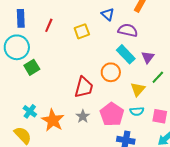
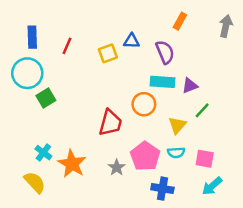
blue triangle: (108, 14) -> (131, 41), moved, turned -40
purple semicircle: (128, 30) -> (165, 52), turned 54
cyan rectangle: (126, 54) -> (162, 82), turned -42
purple triangle: (148, 57) -> (190, 86), turned 32
gray star: (83, 116) -> (117, 167), moved

